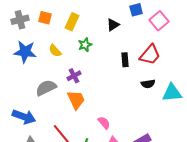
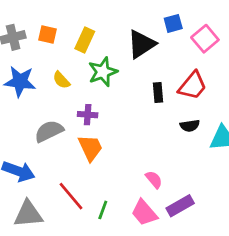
black triangle: (113, 25) -> (141, 44), size x1.6
green star: (85, 45) -> (103, 72), size x1.5
purple cross: (74, 76) -> (88, 115), turned 32
pink semicircle: (104, 123) -> (154, 180), moved

